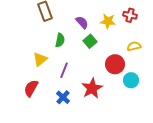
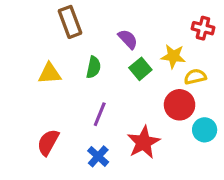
yellow star: (108, 21) -> (173, 56), moved
yellow semicircle: (134, 46) -> (195, 77), moved
yellow triangle: (40, 59) -> (50, 74), moved, turned 35

